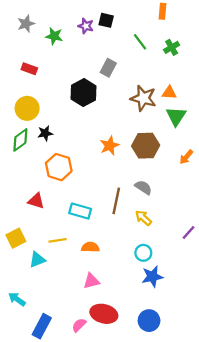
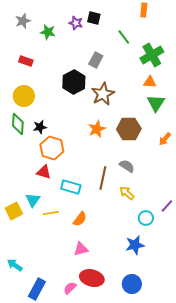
green cross: (172, 47) -> (152, 55), moved, size x1.6
brown star: (143, 98) -> (103, 94), moved, turned 30
black star: (45, 133) -> (40, 127), moved
green diamond: (20, 140) -> (18, 124), turned -50
red triangle: (36, 201) -> (44, 172), moved
orange semicircle: (90, 247) -> (80, 219), turned 126
cyan circle: (143, 253) -> (146, 218), moved
cyan triangle: (37, 260) -> (33, 200), moved, turned -35

